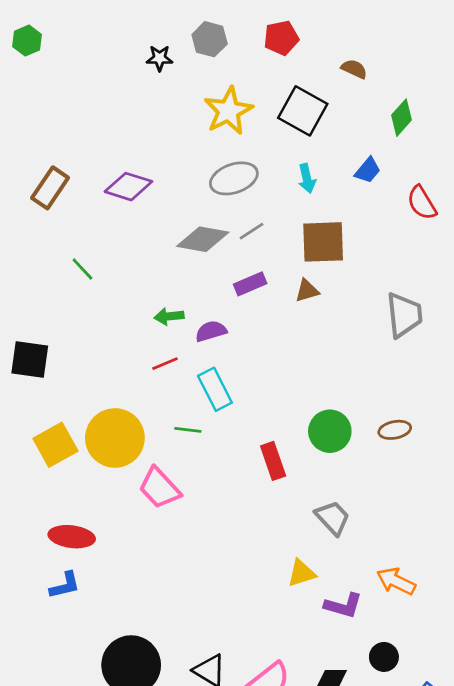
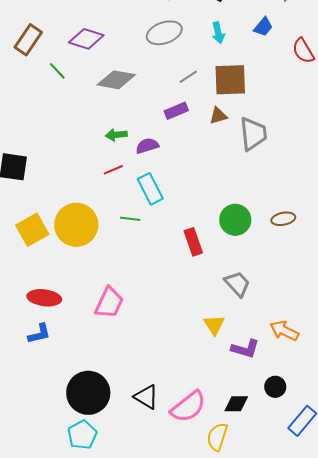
gray line: (251, 231) -> (188, 77), moved
gray diamond: (203, 239) -> (116, 80), moved
green line: (82, 269) -> (57, 71), moved
gray trapezoid: (404, 315) -> (253, 134), moved
pink trapezoid: (160, 488) -> (109, 303), moved, turned -112
yellow triangle: (301, 573) -> (214, 325), turned -45

